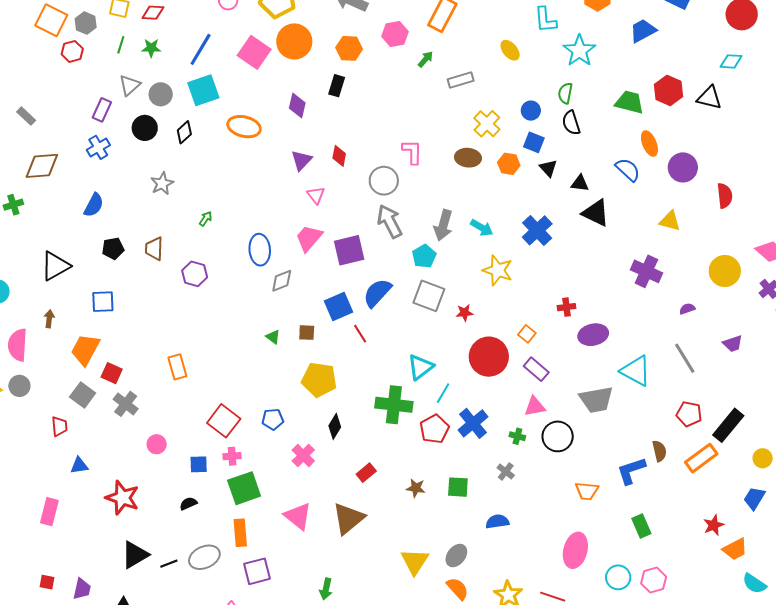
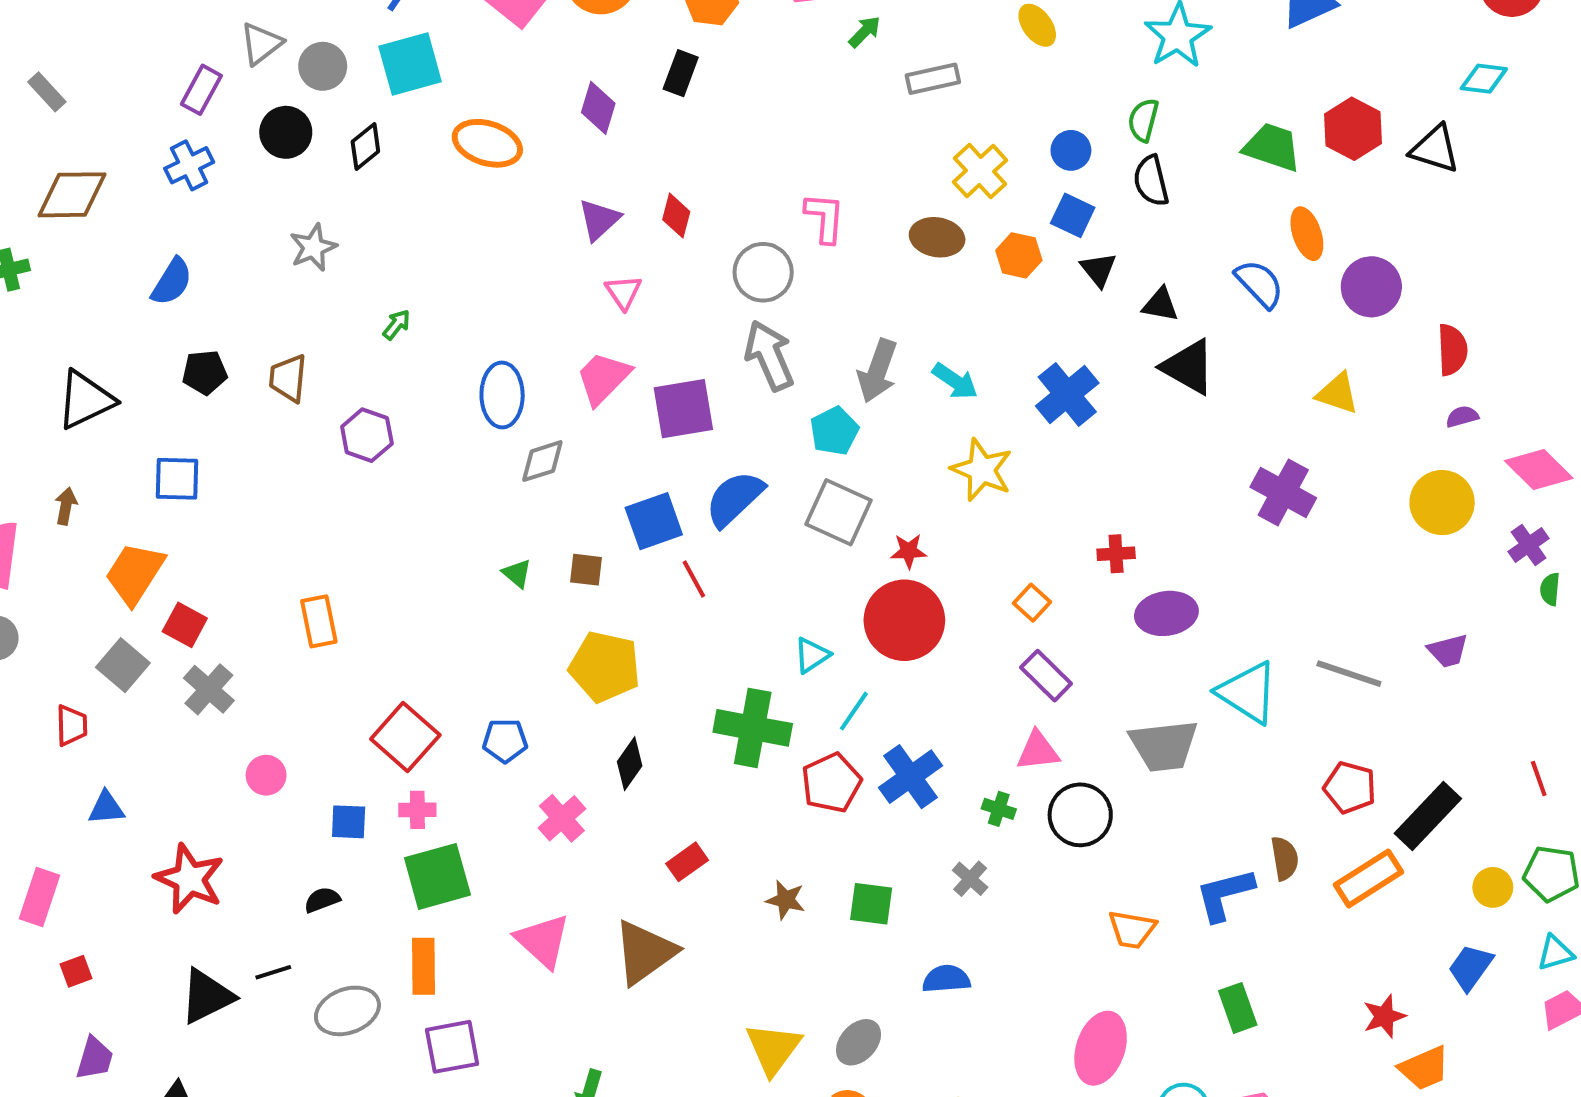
purple semicircle: (687, 309) -> (1462, 417), moved
red circle: (489, 357) -> (904, 620), moved
gray line: (685, 358) -> (1349, 674), turned -44
cyan triangle: (420, 367) -> (812, 655), size x0.7
black line: (169, 564) -> (273, 972), moved
red square: (47, 582) -> (76, 971), moved, turned -35

